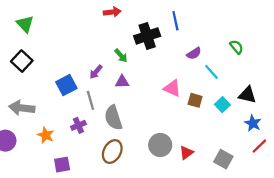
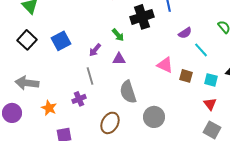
blue square: (66, 85) -> (61, 41), moved
cyan square: (222, 105) -> (211, 80), turned -32
gray semicircle: (113, 118) -> (128, 92), moved
red triangle: (186, 153) -> (210, 104), moved, turned -32

